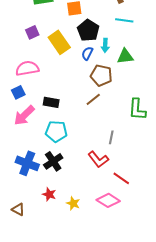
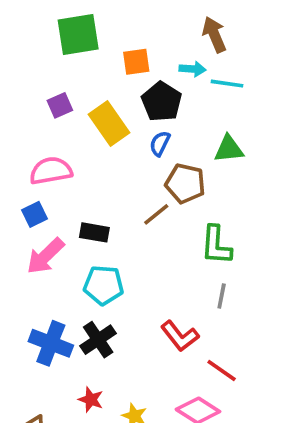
cyan arrow: (105, 45) -> (193, 69), moved, turned -88
brown line: (93, 99) -> (156, 214), moved
green L-shape: (137, 109) -> (216, 245), moved
gray line: (111, 137) -> (222, 296), moved

